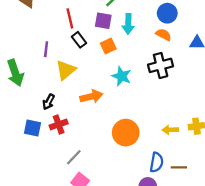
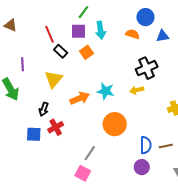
blue circle: (167, 13) -> (145, 17), moved
purple line: (46, 49) -> (23, 64), moved
black cross: (161, 65) -> (147, 68), moved
cyan star: (122, 76) -> (106, 91), moved
yellow arrow: (170, 130) -> (137, 90), moved
gray line: (74, 157) -> (90, 153), moved

